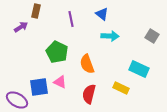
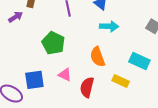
orange semicircle: (87, 64) -> (97, 57), moved
pink triangle: (60, 82) -> (65, 75), moved

